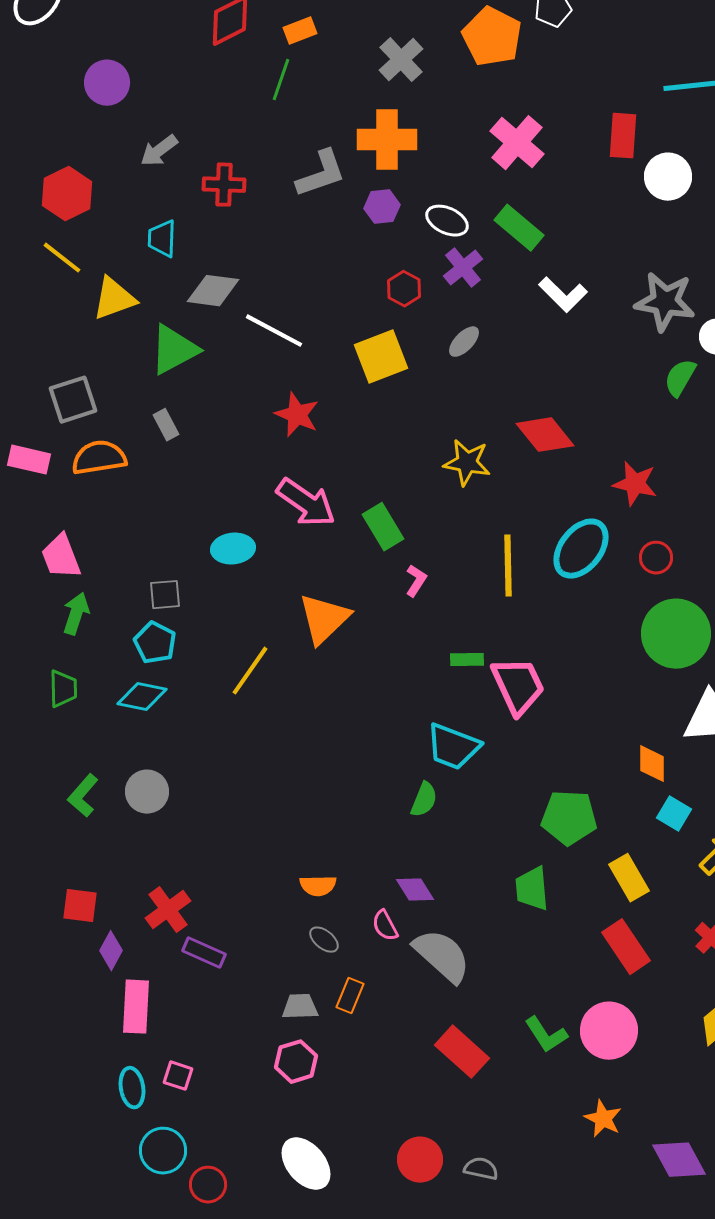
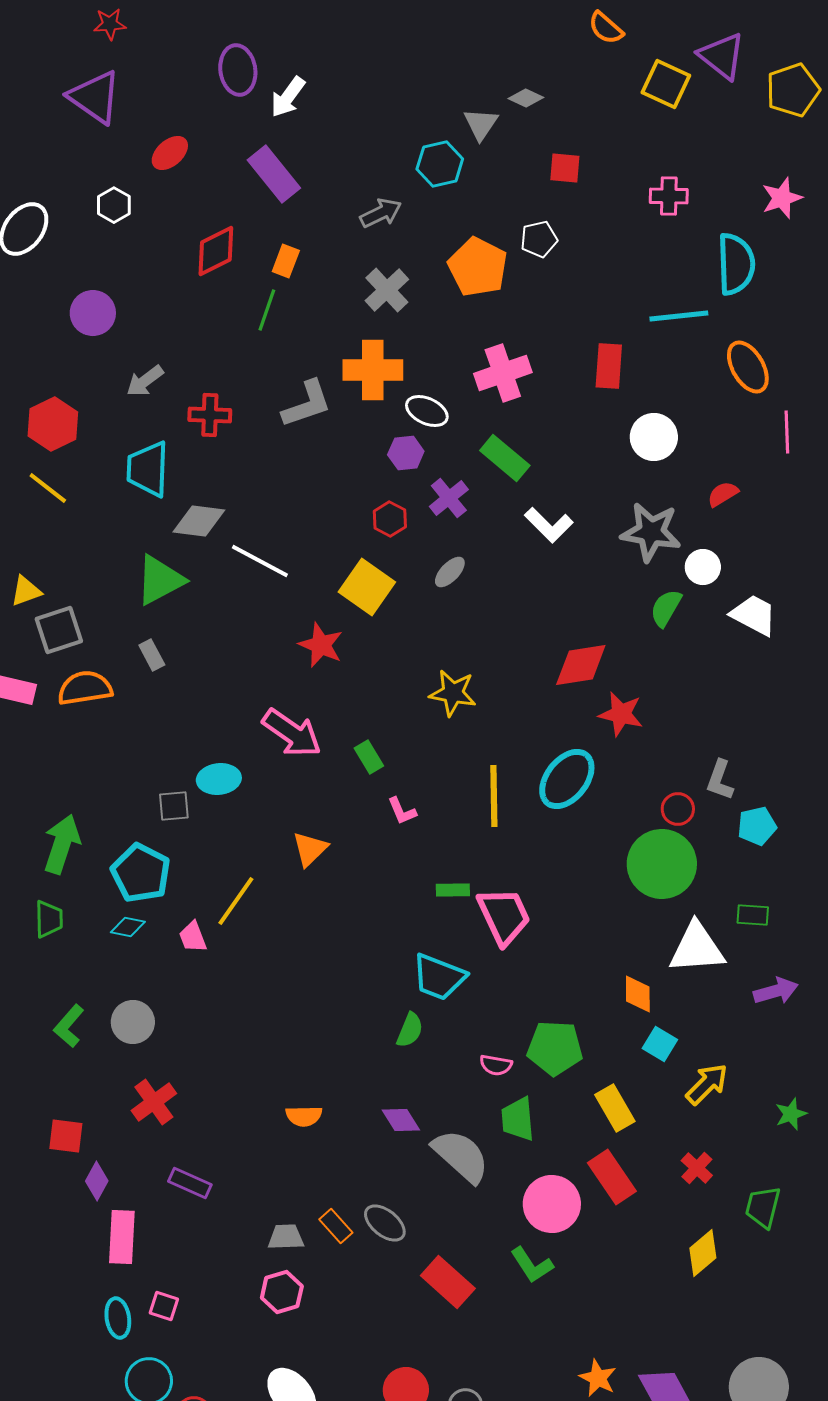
orange rectangle: (300, 31) -> (286, 261), turned -48
pink cross: (517, 143) -> (503, 373), turned 30
white circle: (668, 177) -> (654, 437), moved
purple hexagon: (382, 207) -> (406, 453), moved
white ellipse: (447, 221) -> (427, 411), moved
cyan trapezoid: (162, 239) -> (148, 469), size x1.5
yellow triangle: (114, 299) -> (26, 591), moved, size x0.7
yellow square: (381, 357) -> (367, 587), turned -34
red star: (297, 415) -> (321, 645), moved
red diamond: (545, 435) -> (581, 665), moved, turned -60
green rectangle: (383, 527) -> (369, 757), size x0.7
pink trapezoid: (61, 557) -> (193, 937), moved, size x0.7
red circle: (656, 558) -> (678, 809), moved
pink L-shape: (416, 581) -> (402, 811), turned 124
gray square: (165, 595) -> (174, 806), moved
green arrow: (76, 614) -> (62, 844), size x1.4
orange triangle: (324, 619) -> (310, 849), size x0.7
cyan pentagon: (155, 643) -> (141, 873), size x1.4
cyan diamond: (142, 697) -> (128, 927), size x0.7
red cross: (168, 910) -> (154, 1102), moved
pink semicircle: (385, 926) -> (496, 1065), moved, turned -52
gray ellipse: (324, 940) -> (385, 1223), moved, size x1.4
gray semicircle: (442, 956) -> (461, 1156), moved
orange rectangle: (350, 996) -> (336, 1226), turned -64
pink circle: (609, 1031) -> (552, 1204), moved
orange star: (603, 1119) -> (598, 1378), moved

